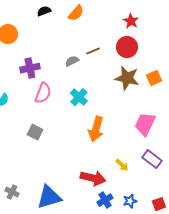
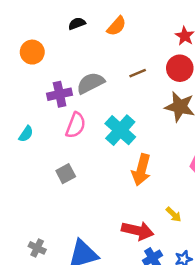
gray semicircle: (72, 61) -> (91, 83), moved, size x1.6
cyan cross: (79, 97) -> (120, 130), size x1.4
gray square: (35, 132) -> (66, 174), turned 35

